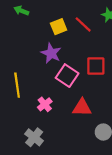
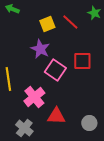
pink cross: (45, 104) -> (34, 97), size x1.5
red triangle: (82, 108) -> (56, 116), moved

